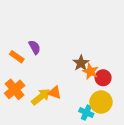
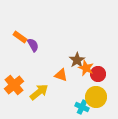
orange rectangle: (17, 57) -> (20, 37), moved
orange triangle: (55, 93) -> (61, 75), moved

